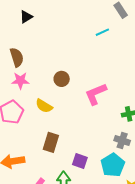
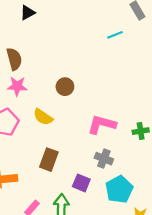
pink L-shape: (96, 94) -> (102, 124), moved, turned 35
gray cross: (122, 140) -> (104, 159), moved

